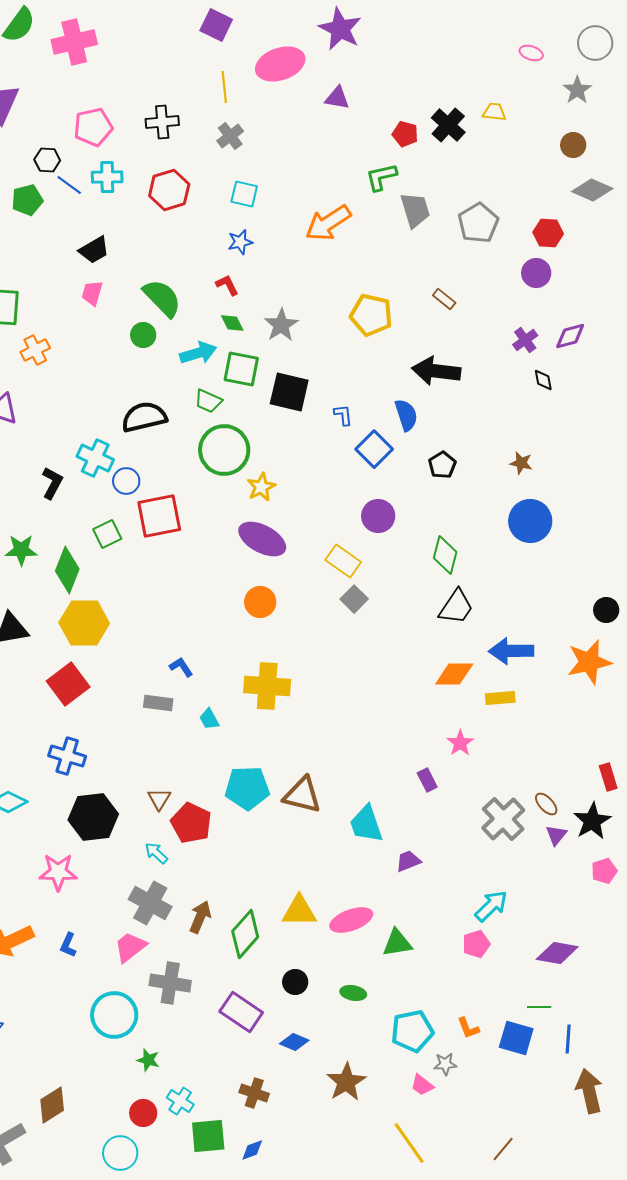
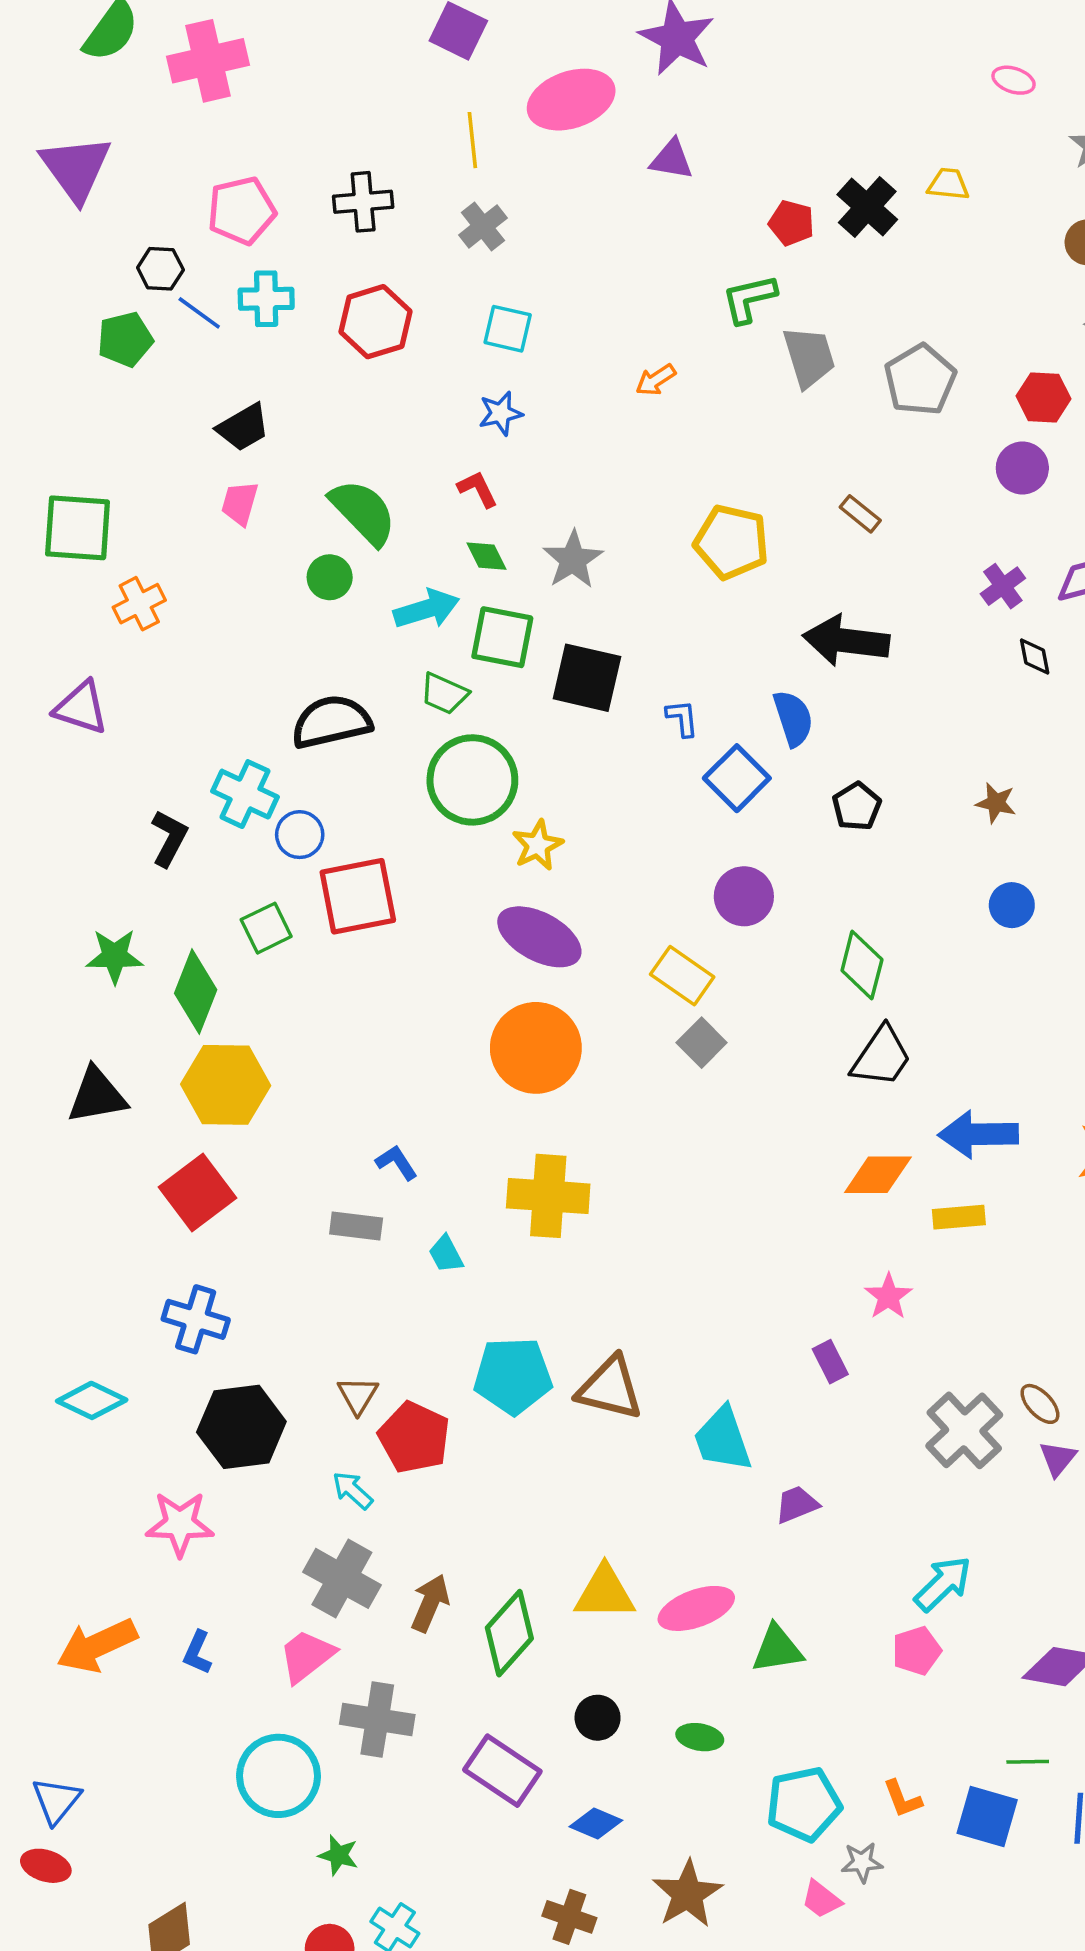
orange arrow: (328, 223) -> (656, 380), size x0.5
blue circle: (530, 521) -> (1012, 905), size x0.6
orange circle: (260, 602) -> (536, 1048), size x1.6
brown cross: (254, 1093) -> (569, 1917), moved

